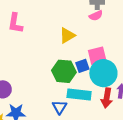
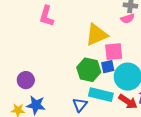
yellow triangle: (67, 36) -> (97, 35), size x1.4
pink square: (97, 56) -> (114, 52), moved
red arrow: (107, 98) -> (128, 102), turned -72

